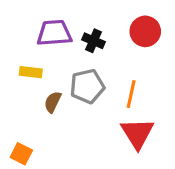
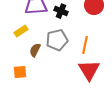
yellow rectangle: (31, 72) -> (21, 31), turned -40
orange square: (21, 154) -> (20, 72), moved, turned -32

